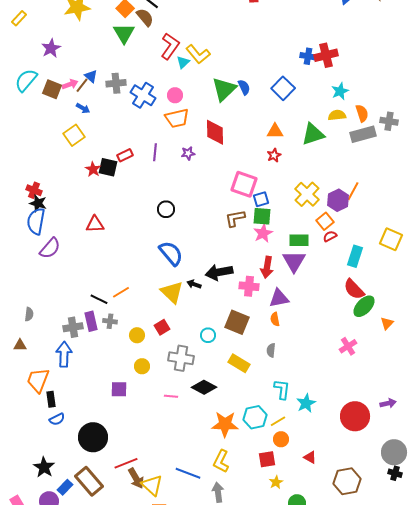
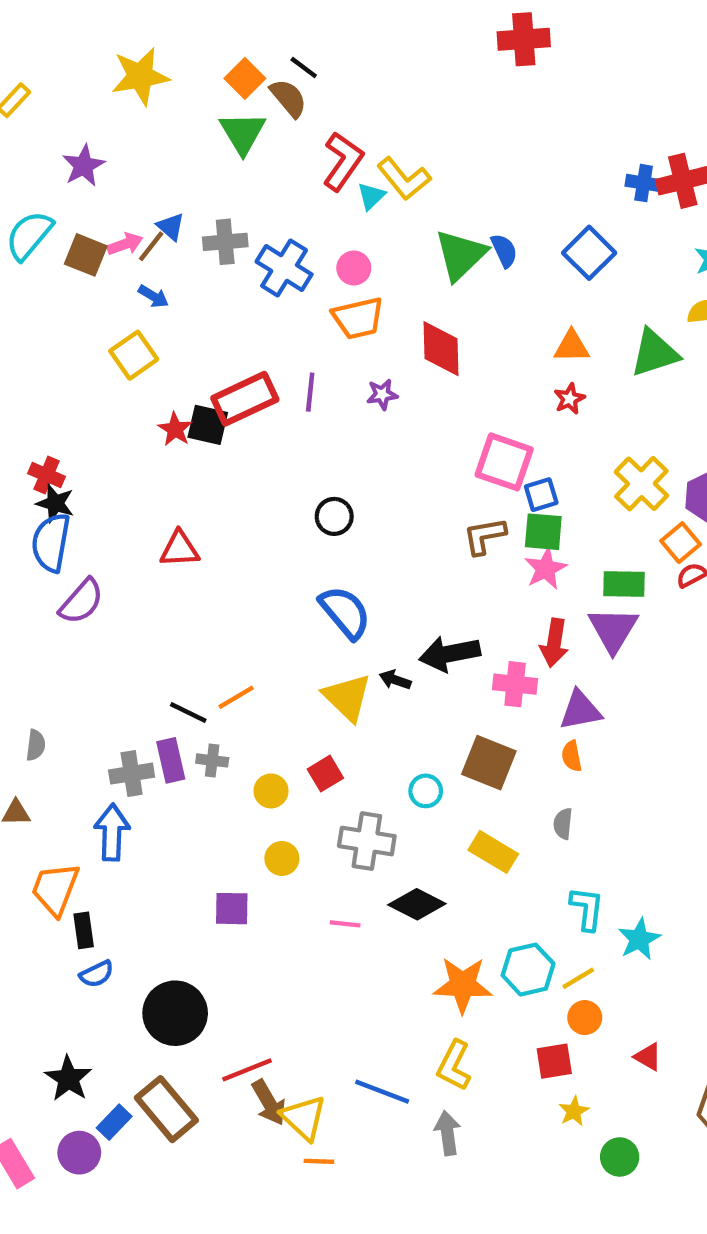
red rectangle: (125, 155) -> (245, 399), size x1.8

